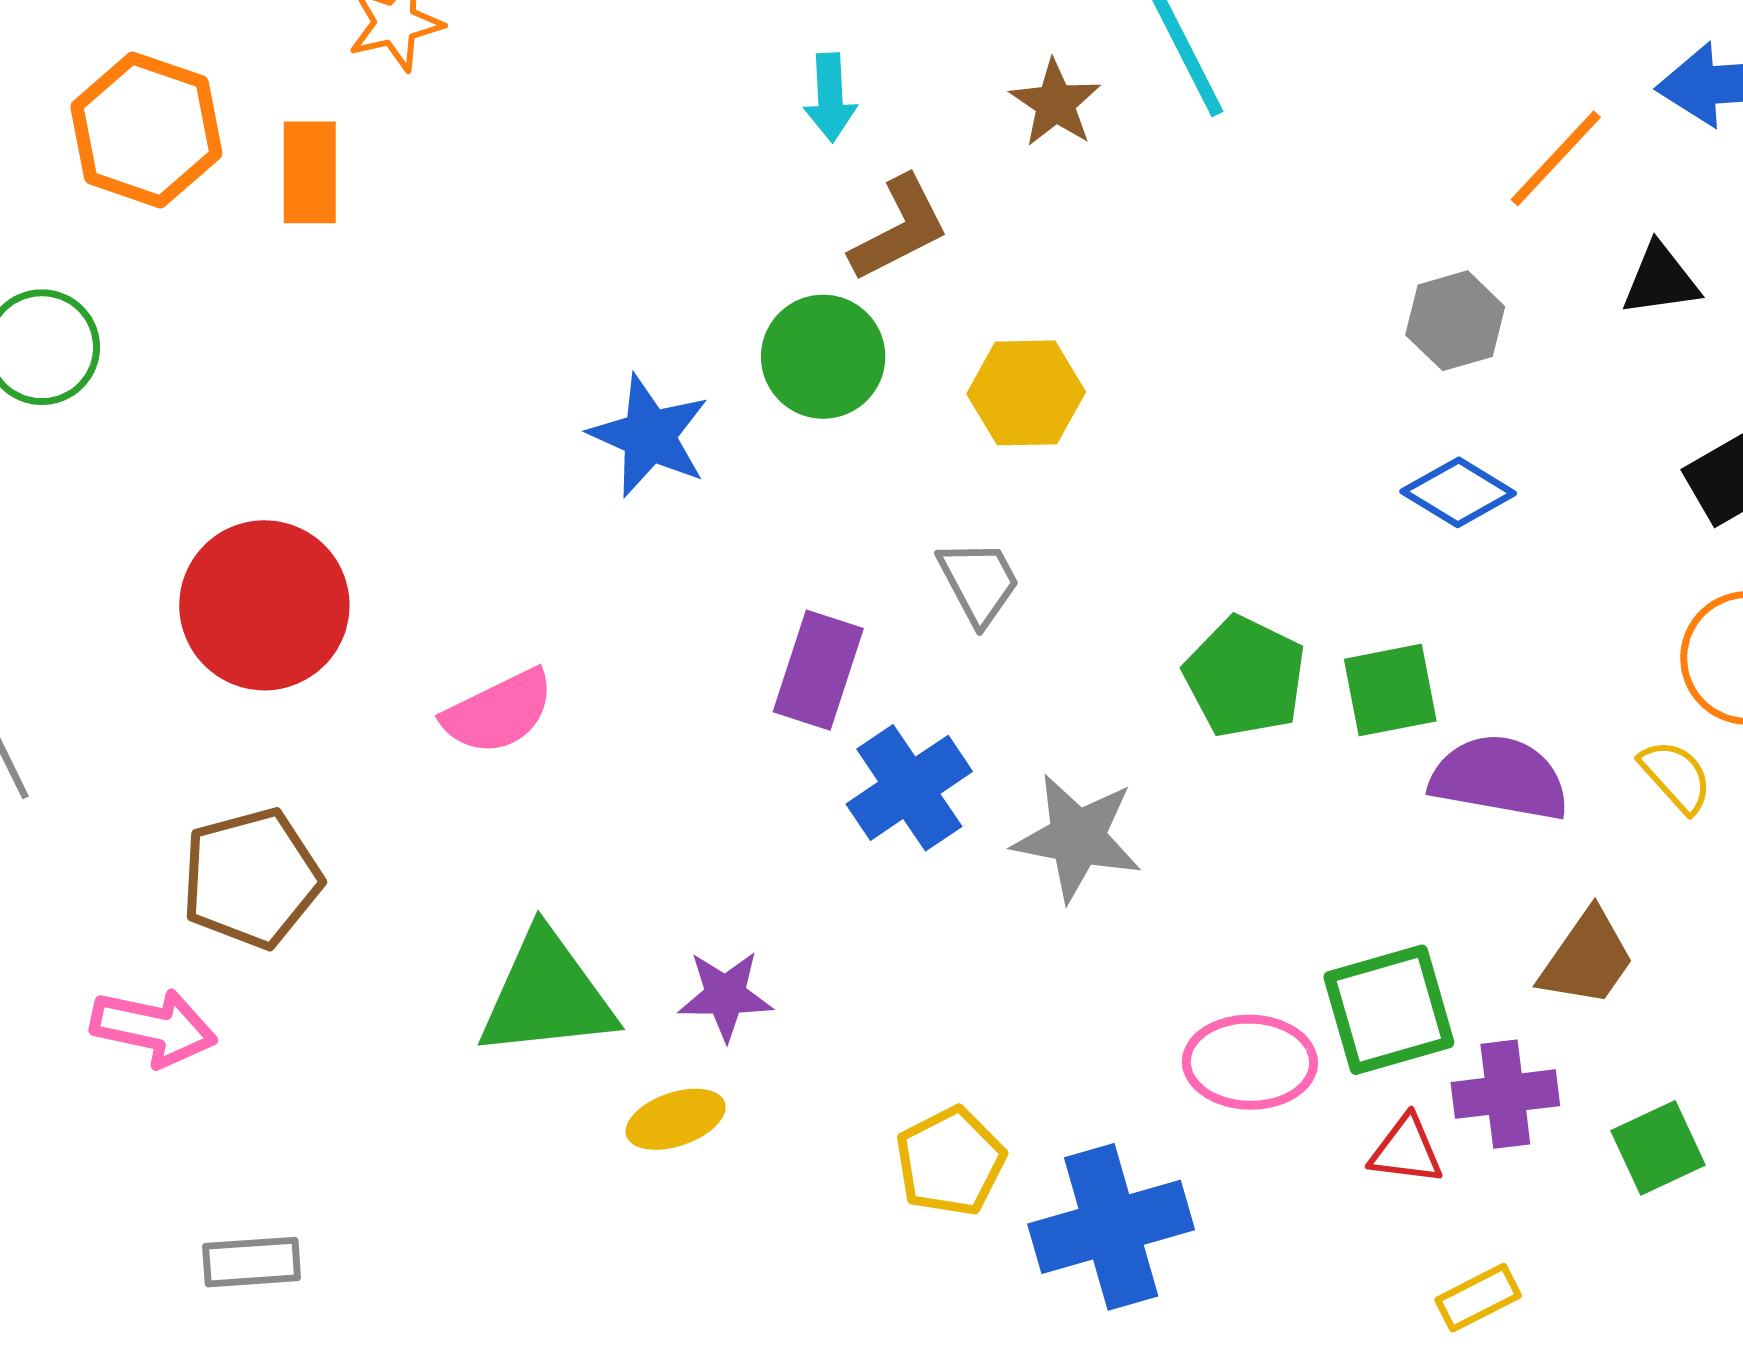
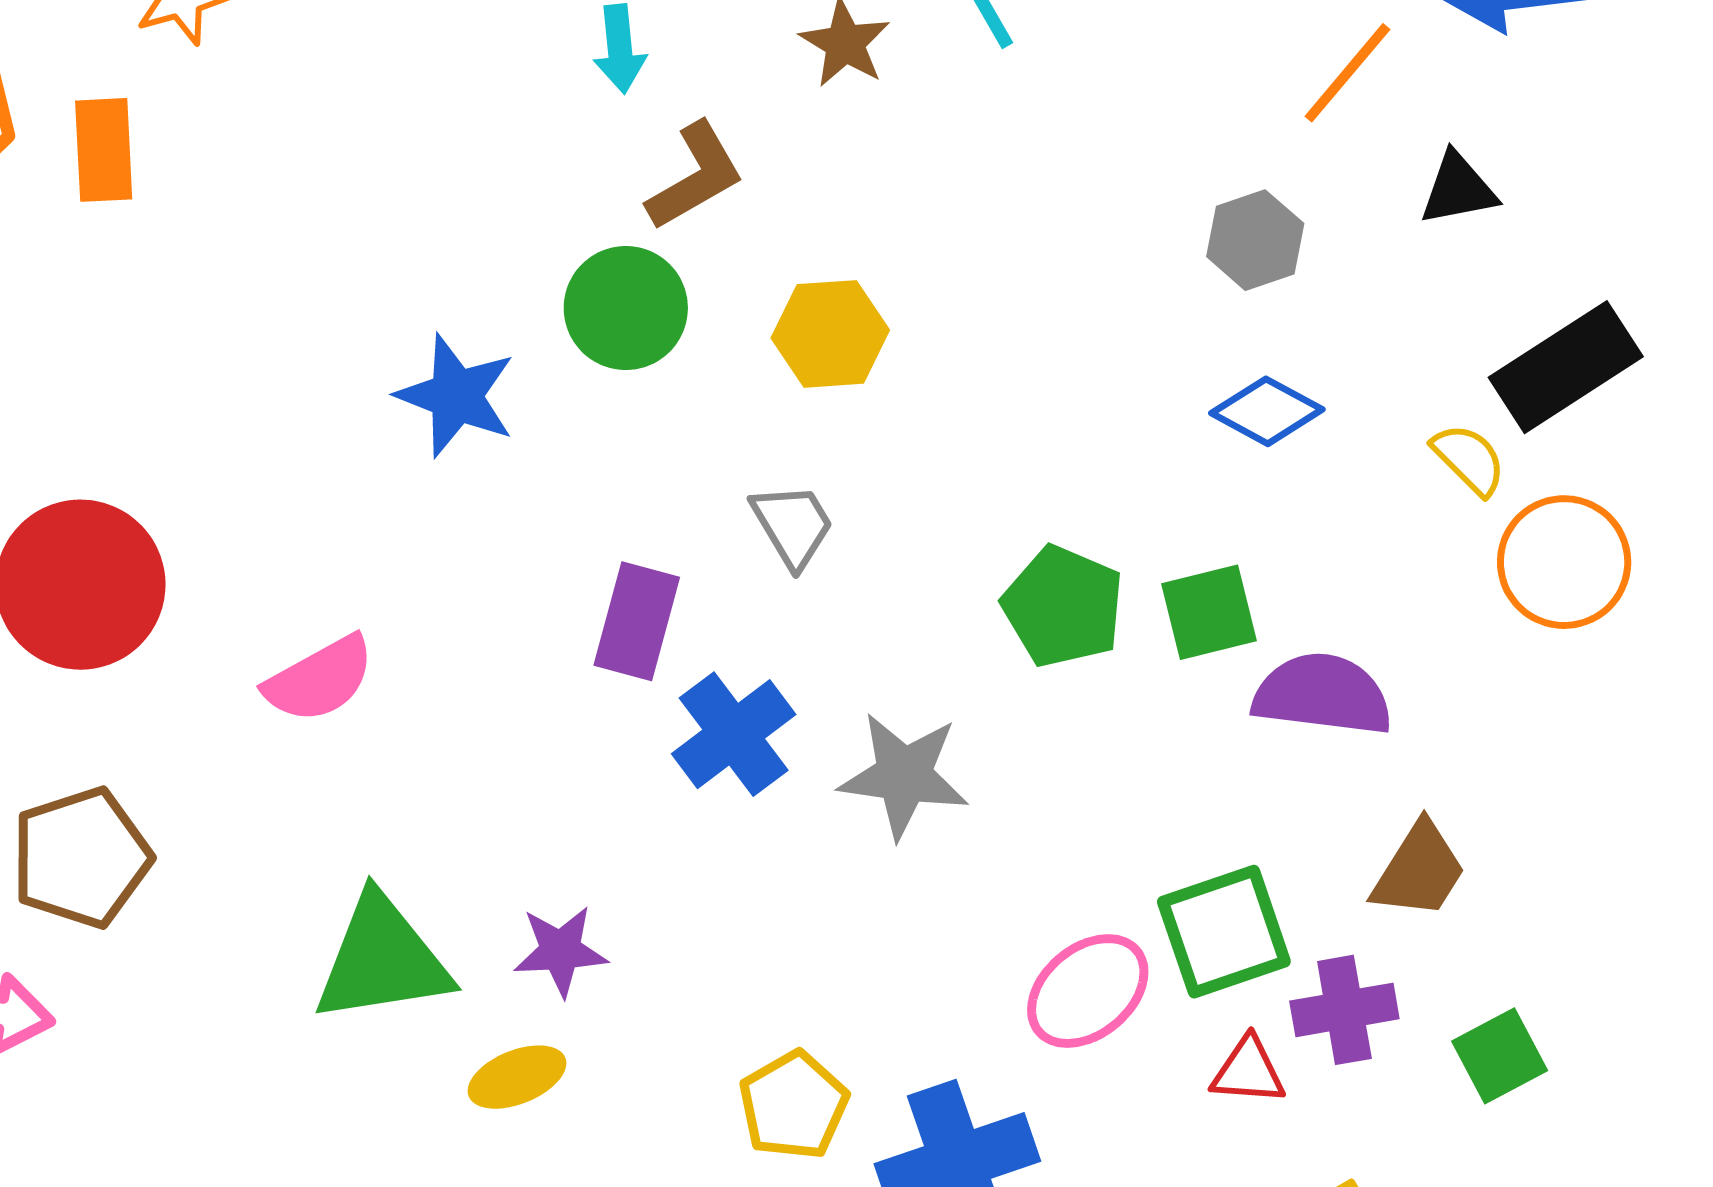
yellow semicircle: (1676, 776) -> (1469, 459), moved
pink ellipse: (1250, 1062) -> (1088, 991), turned -38

